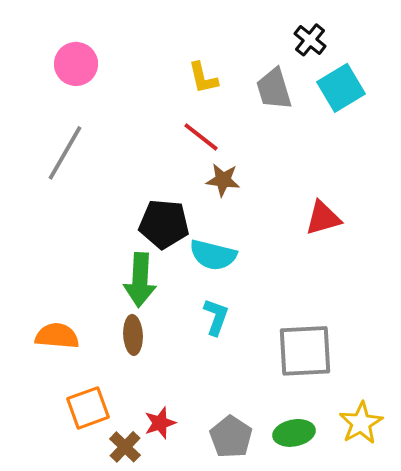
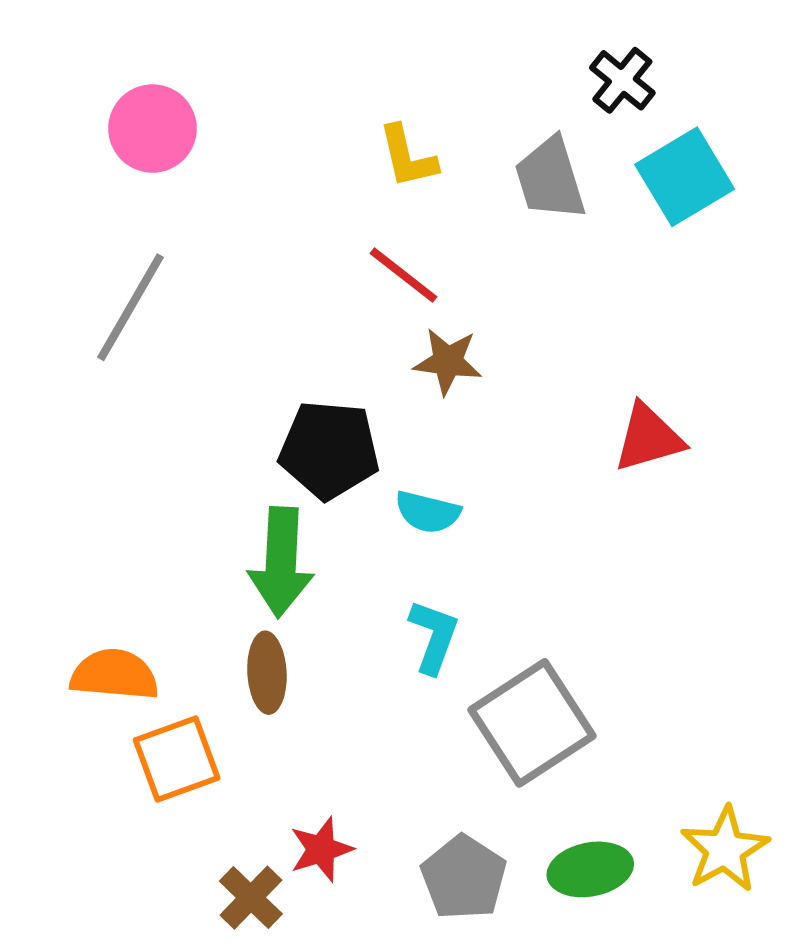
cyan semicircle: (213, 255) -> (428, 512), size x0.7
gray square: (305, 351) -> (532, 723), moved, turned -30
orange square: (88, 408) -> (177, 759), moved

